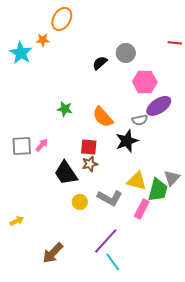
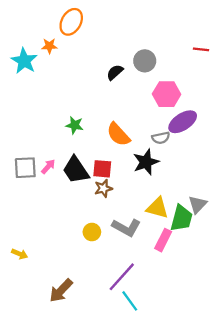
black trapezoid: (66, 173) -> (76, 170), moved
yellow arrow: (17, 221) -> (20, 254), turned 48

